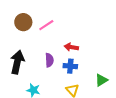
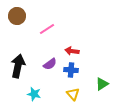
brown circle: (23, 22) -> (17, 16), moved
purple semicircle: (49, 60) -> (50, 64), turned 56

